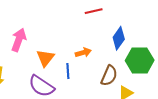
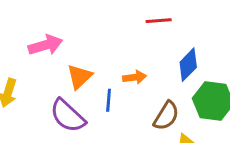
pink arrow: (19, 40) -> (45, 45), turned 45

